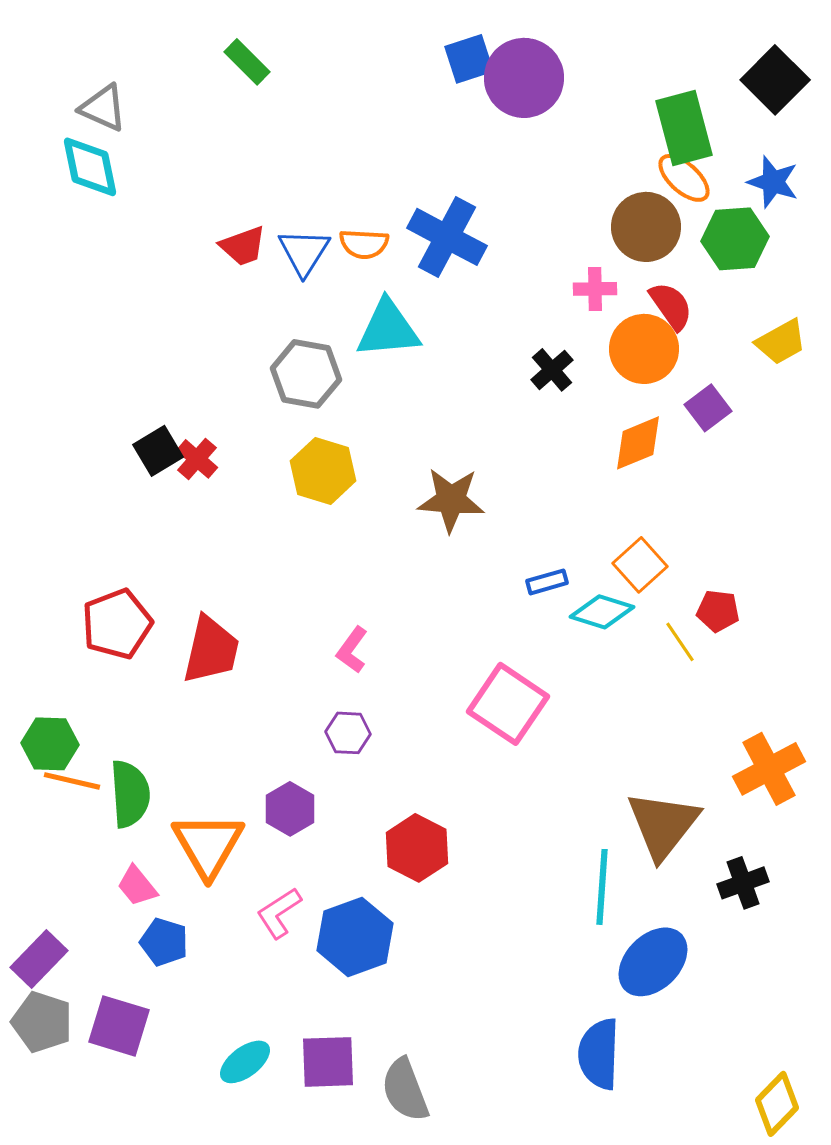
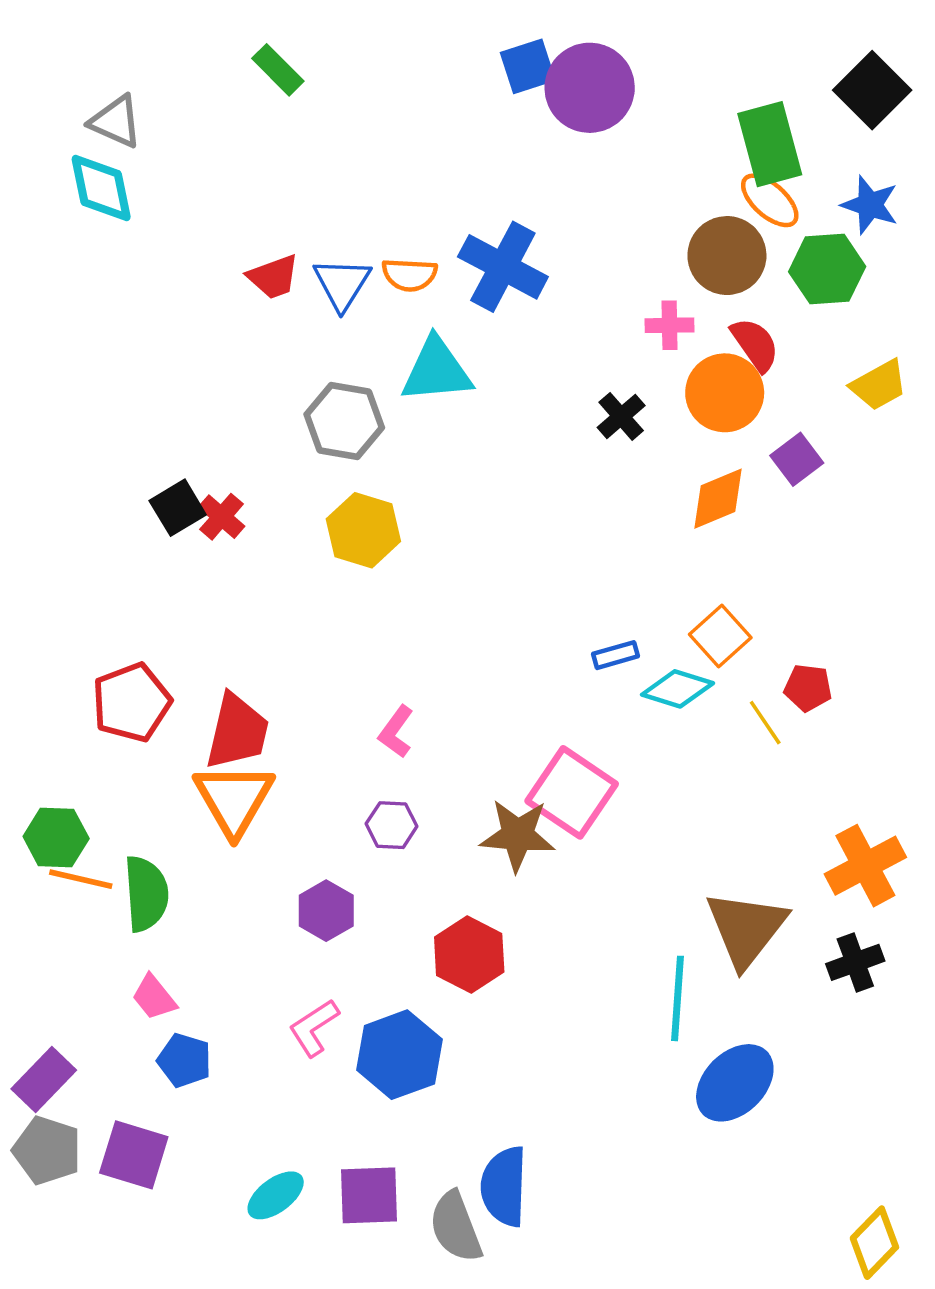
brown star: (451, 500) -> (518, 835), moved
orange triangle: (208, 845) -> (234, 799), moved
black cross: (743, 883) -> (855, 962), moved
blue semicircle: (599, 1054) -> (504, 1186), moved

